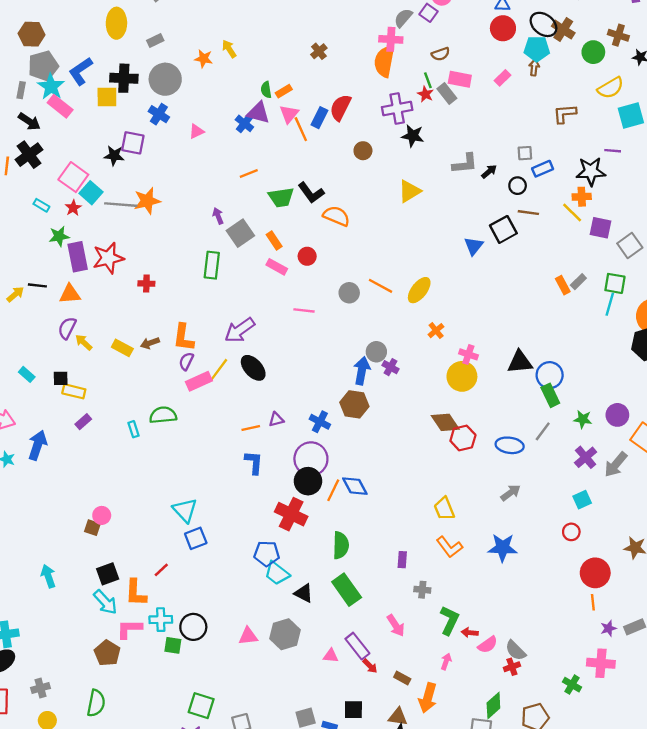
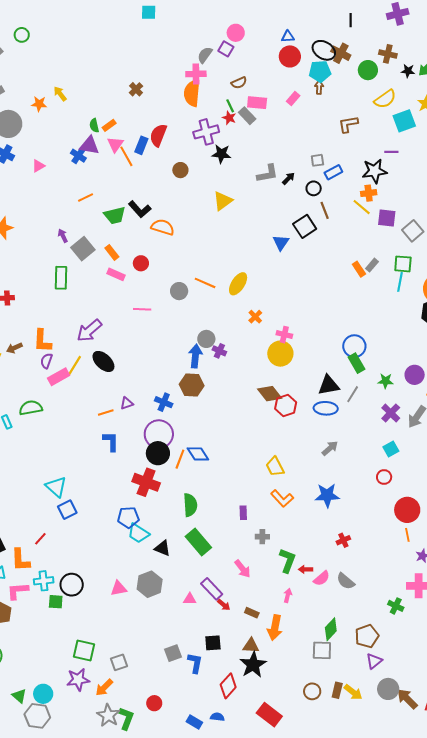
brown line: (528, 213) -> (325, 210), turned 66
black triangle: (520, 362) -> (329, 385), moved
red cross: (512, 667) -> (343, 540), moved

